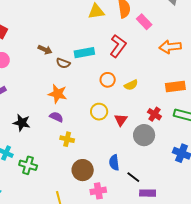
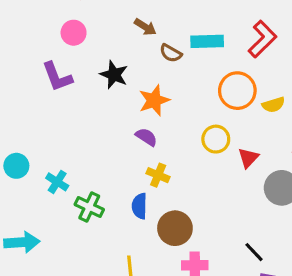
orange circle: (108, 80) -> (237, 91), size x1.5
orange star: (58, 94) -> (154, 100), turned 30
black star: (22, 123) -> (114, 75), moved
blue semicircle: (114, 163) -> (139, 206), moved

